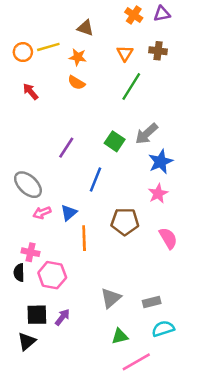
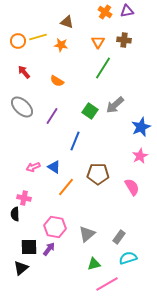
orange semicircle: (76, 83) -> (57, 81), moved
blue star: (161, 162) -> (141, 127), moved
gray ellipse: (28, 185) -> (22, 107), moved
pink star: (158, 194) -> (140, 156), moved
blue triangle: (69, 213) -> (54, 167), turned -48
orange line: (84, 238) -> (66, 187), turned 42
pink hexagon: (52, 275) -> (55, 227), moved
gray rectangle: (152, 302) -> (119, 237), turned -40

